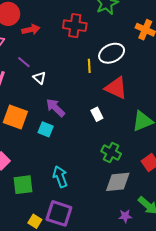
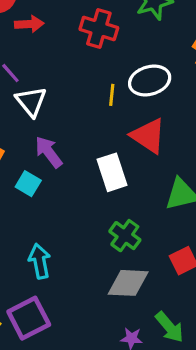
white triangle: (40, 78) -> (31, 101), size x1.5
white rectangle: (97, 114) -> (112, 172), size x1.6
purple square: (59, 213) -> (29, 318), turned 36

